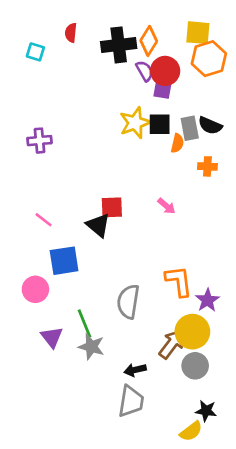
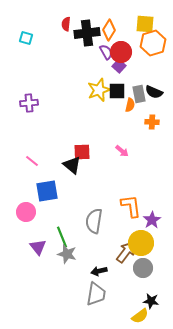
red semicircle: (71, 33) -> (66, 24), moved
purple square: (162, 90) -> (119, 66), turned 32

